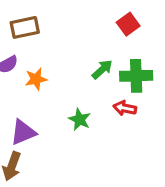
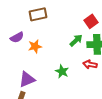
red square: (128, 24) -> (91, 21), moved
brown rectangle: (25, 27) -> (38, 14), moved

